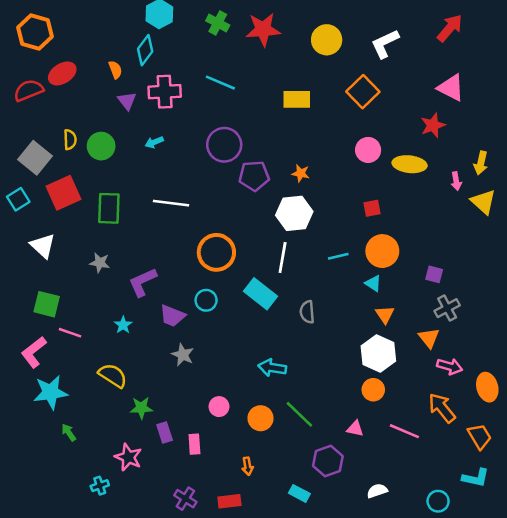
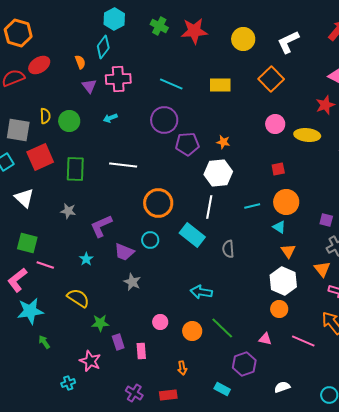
cyan line: (220, 83) -> (171, 84), moved
gray square: (35, 158) -> (18, 130), turned -30

